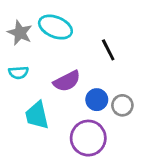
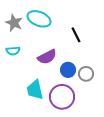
cyan trapezoid: (37, 115) -> (35, 90), moved

